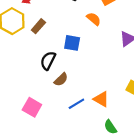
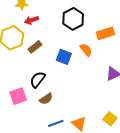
blue square: (72, 43) -> (64, 57), moved
pink square: (32, 107) -> (18, 96), moved, turned 30

